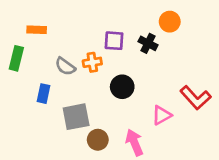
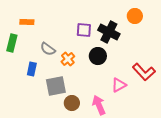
orange circle: (170, 22) -> (135, 16), moved
black cross: (148, 43) -> (109, 32), size x1.5
orange cross: (92, 62) -> (68, 59), moved, turned -32
black circle: (122, 87) -> (98, 56), moved

